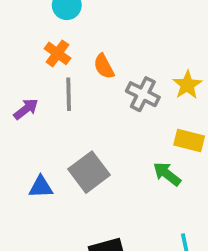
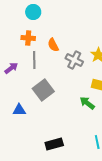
orange cross: (57, 53) -> (28, 38), turned -32
gray square: (89, 172) -> (43, 90), moved

